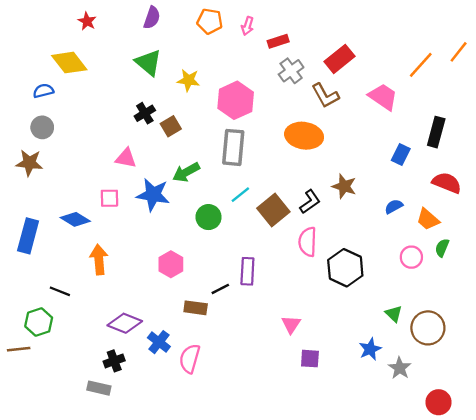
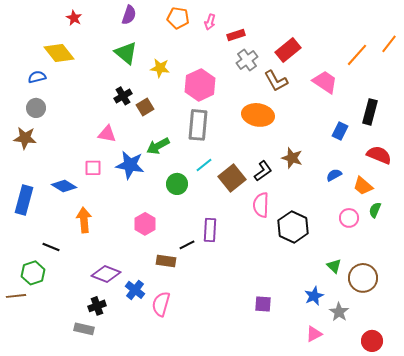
pink triangle: (291, 324) -> (314, 334), moved, turned 30

